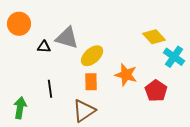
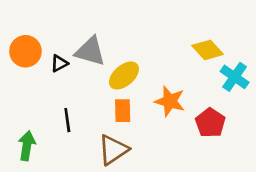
orange circle: (19, 24) -> (25, 51), moved
black triangle: (44, 47) -> (59, 63), turned -32

